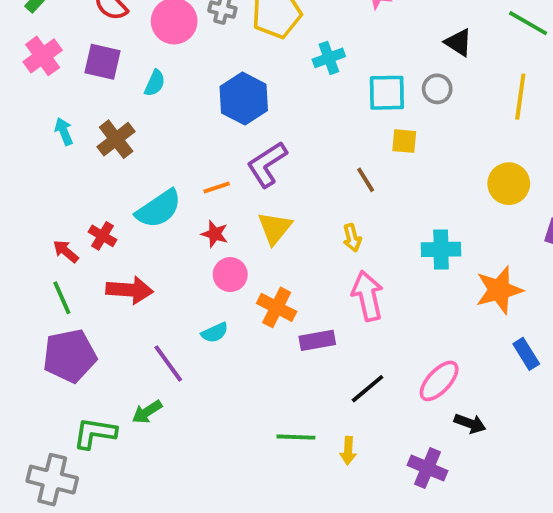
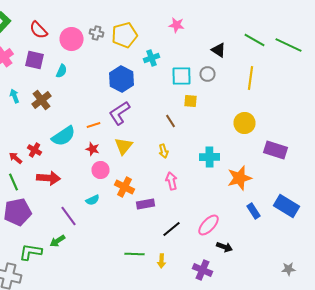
blue hexagon: (244, 99) -> (122, 79), moved
pink arrow: (368, 296) -> (172, 181), size x0.7

